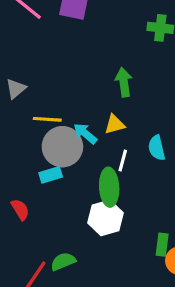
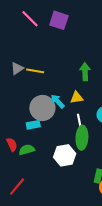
yellow line: (47, 119) -> (35, 71), moved
white line: (123, 160) -> (79, 121), turned -32
green ellipse: (109, 187) -> (82, 138), moved
green semicircle: (63, 261) -> (27, 150), moved

